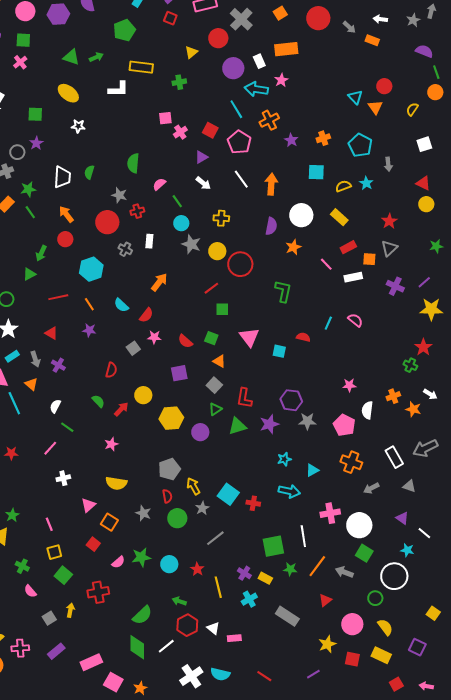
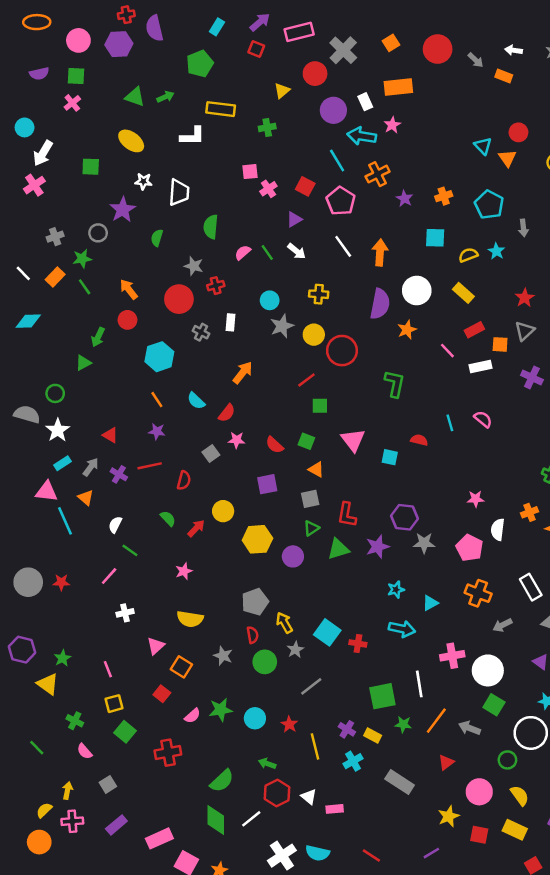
purple star: (36, 143) -> (123, 210), moved, size x1.5
gray circle: (17, 152) -> (98, 233), moved
white trapezoid: (62, 177) -> (179, 192), moved
green line: (177, 201) -> (267, 252), moved
purple semicircle: (271, 226) -> (380, 304), size x1.4
gray star: (191, 244) -> (282, 326), turned 30
red line: (58, 297) -> (150, 466), moved
cyan line: (328, 323) -> (450, 423), turned -40
gray arrow: (35, 359) -> (91, 467), turned -126
gray square: (214, 385) -> (310, 499), turned 35
yellow arrow: (70, 610) -> (67, 791), moved

